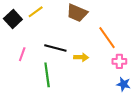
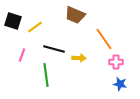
yellow line: (36, 12) -> (35, 27), moved
black square: (13, 19) -> (13, 21), turned -30

